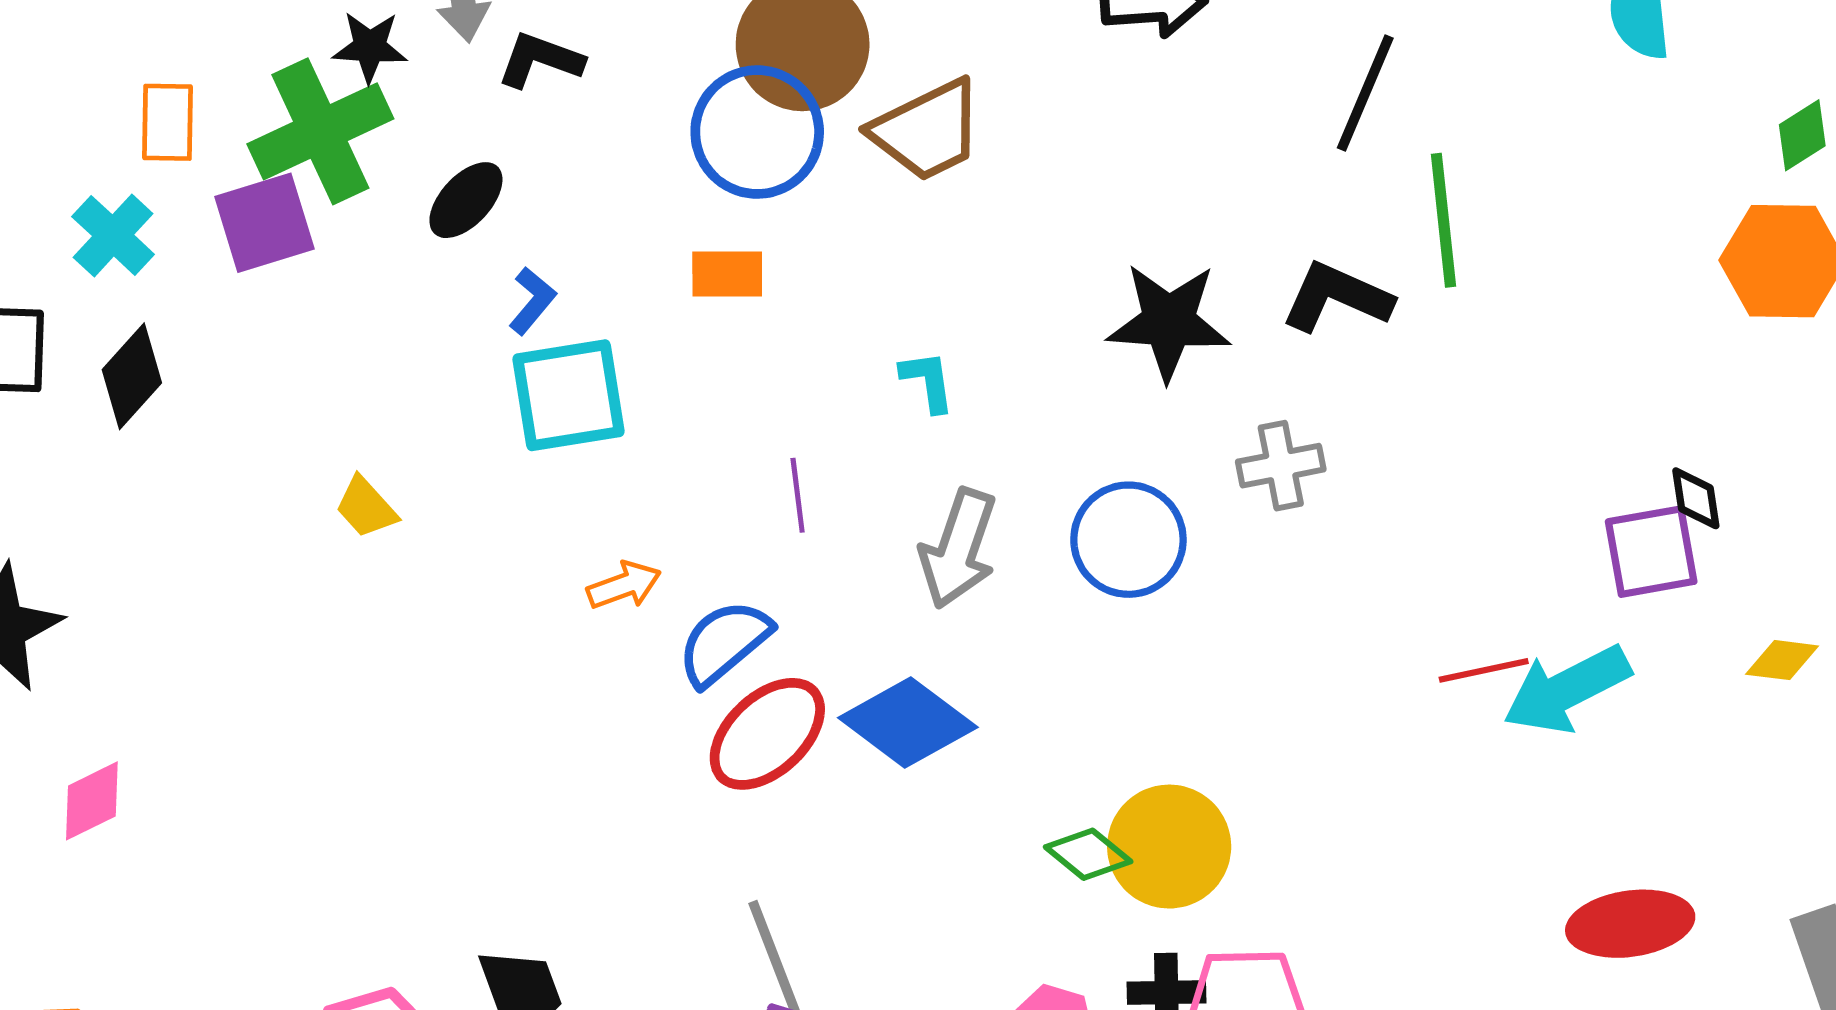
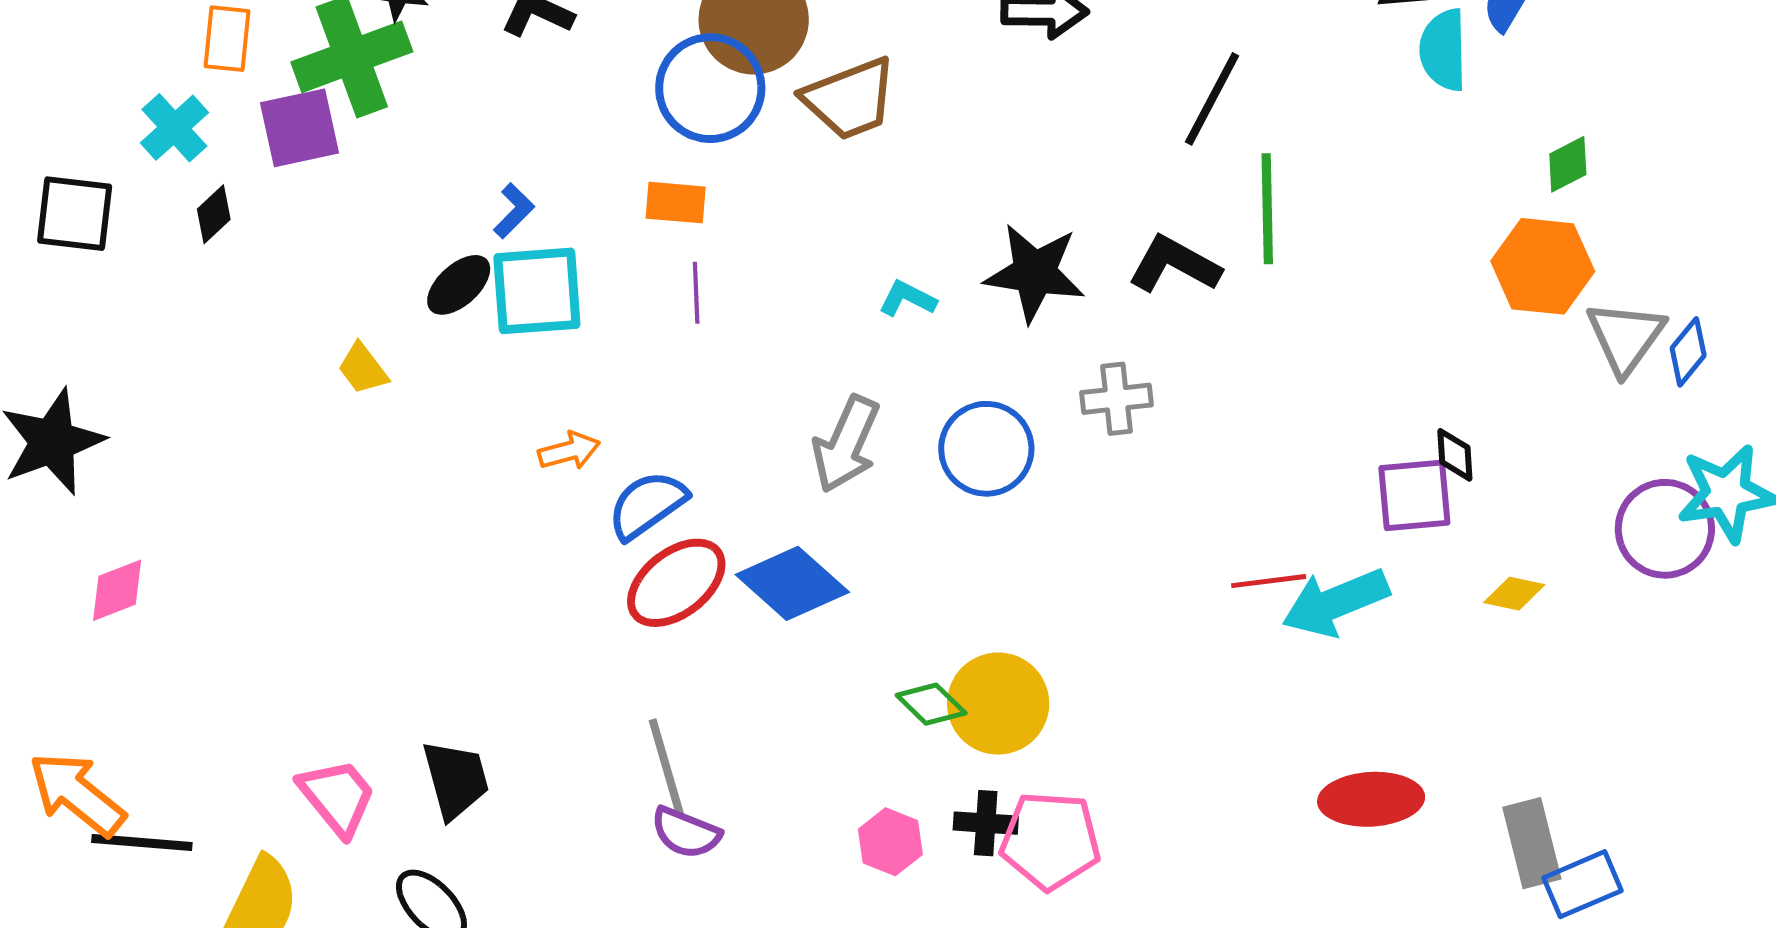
black ellipse: (466, 200) -> (459, 285), moved
black diamond: (132, 376) -> (214, 214), moved, size x0.7
cyan L-shape: (928, 381) -> (908, 299), moved, turned -60
purple line: (798, 495) -> (696, 293), moved

